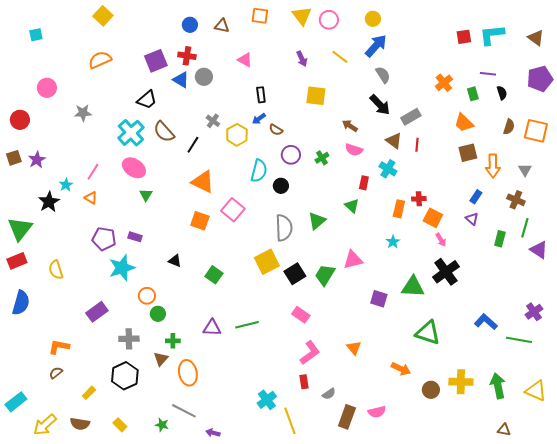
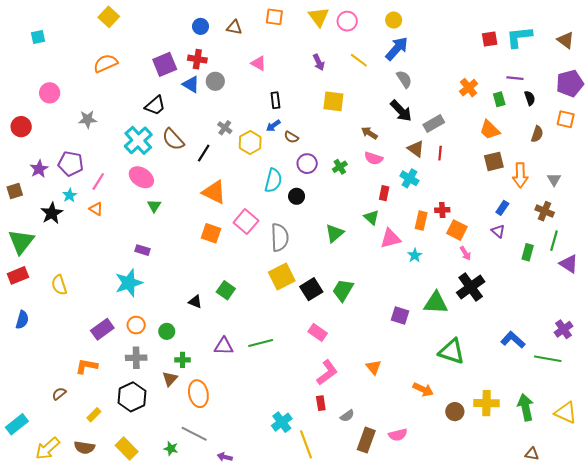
orange square: (536, 131) -> (566, 119), moved, size x0.7
brown square: (14, 158) -> (15, 191), moved
gray semicircle: (284, 228) -> (280, 237), moved
purple pentagon: (104, 239) -> (71, 164), moved
pink triangle: (353, 260) -> (390, 238), moved
black triangle: (175, 261) -> (195, 302), moved
orange circle: (147, 296) -> (136, 325), moved
blue semicircle: (21, 303) -> (22, 320), size x0.7
orange L-shape: (59, 347) -> (87, 366), moved
yellow rectangle: (120, 425) -> (127, 449), size x1.5

